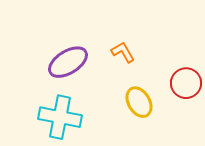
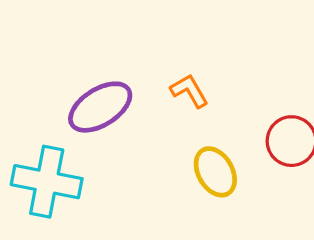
cyan cross: (60, 117) -> (47, 182), moved

